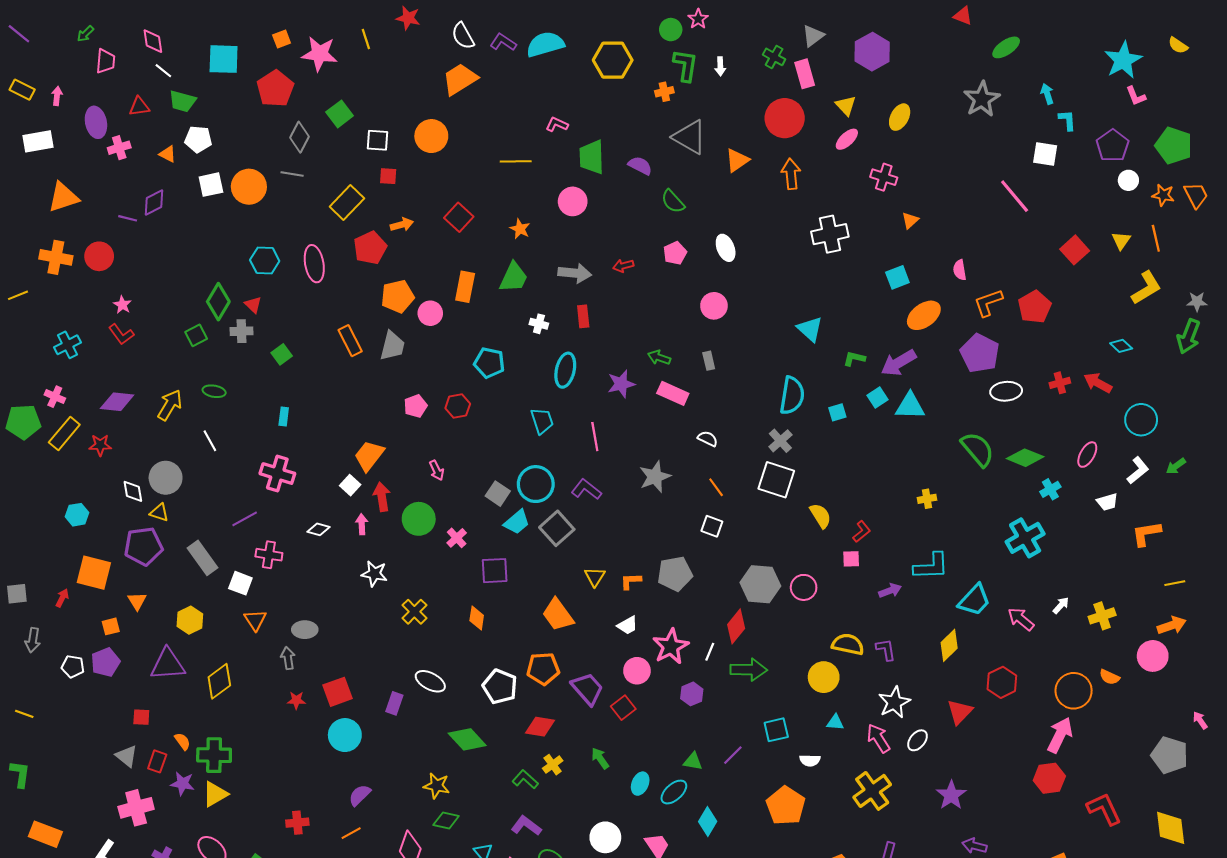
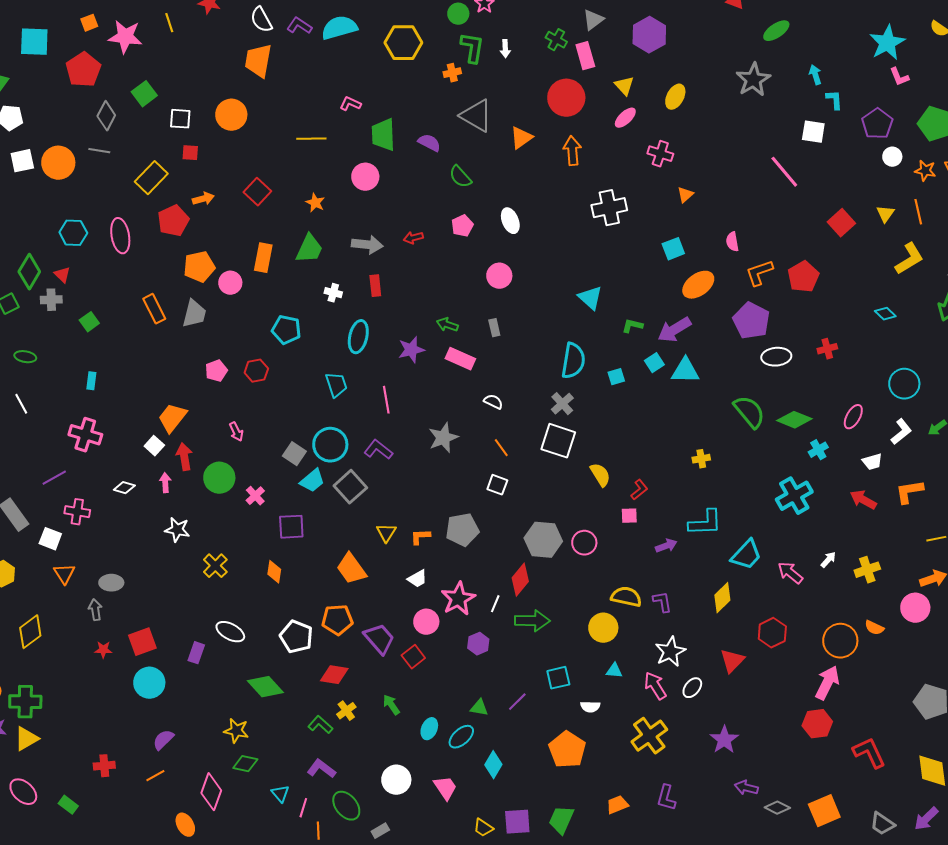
orange trapezoid: (460, 79) -> (258, 61), turned -48
red arrow: (1098, 383) -> (863, 500), moved

